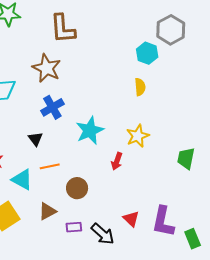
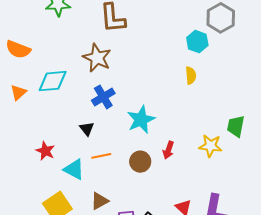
yellow star: (138, 136) -> (210, 146), moved, turned 30
green trapezoid: (186, 158) -> (236, 126), moved
brown circle: (77, 188) -> (140, 162), moved

